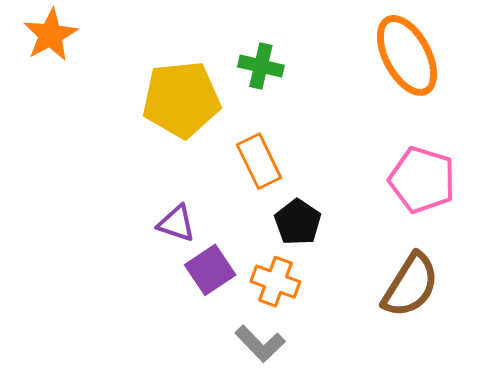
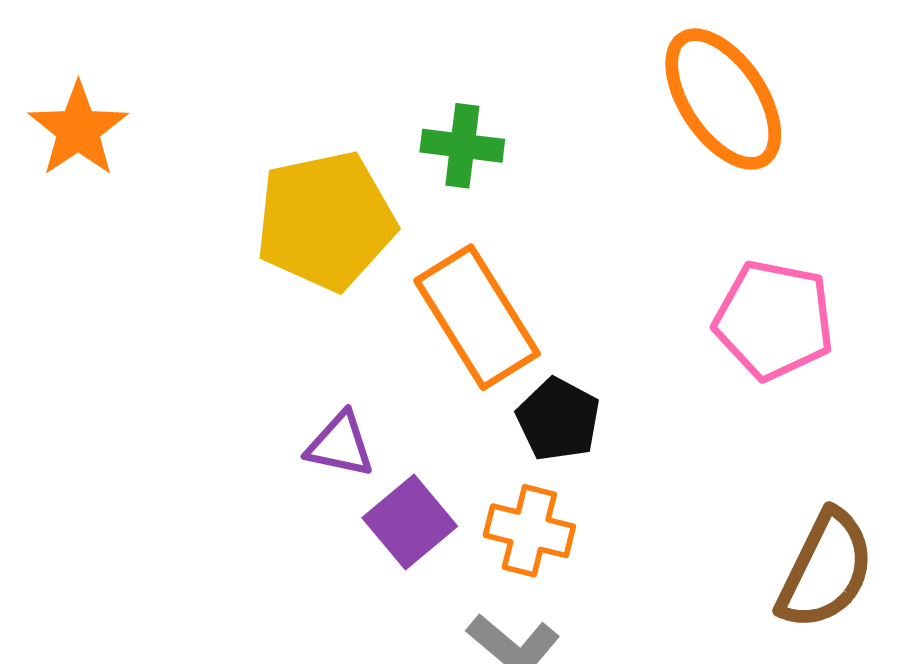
orange rectangle: (259, 161) -> (477, 317), size x1.4
brown semicircle: (411, 285) -> (826, 570), moved

